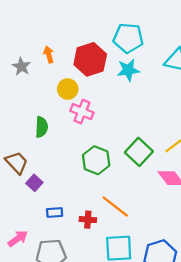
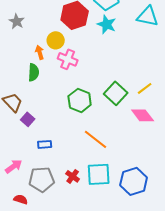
orange arrow: (49, 55) -> (40, 52), moved
cyan star: (128, 70) -> (107, 24), turned 30
red cross: (88, 220) -> (73, 176), moved, turned 32

